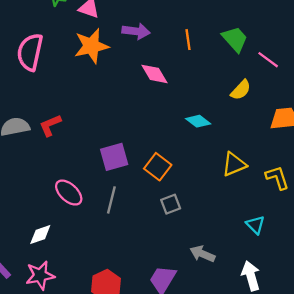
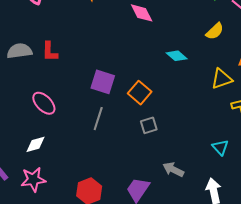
red L-shape: (50, 125) -> (50, 52), turned -70
purple square: (114, 157) -> (103, 82), turned 30
yellow triangle: (234, 164) -> (222, 79), moved
pink ellipse: (69, 193) -> (44, 103), moved

